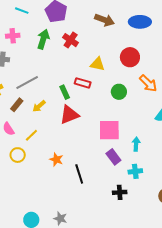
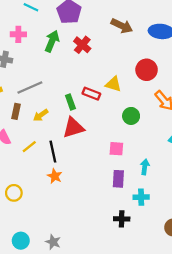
yellow triangle: (98, 64) -> (113, 84), moved
green circle: (119, 92) -> (131, 116), moved
brown rectangle: (17, 105) -> (16, 111), turned -32
pink square: (109, 130) -> (116, 149), size x0.6
yellow circle: (18, 155) -> (14, 193), moved
purple rectangle: (113, 157) -> (118, 179), turned 35
black line: (79, 174) -> (53, 152), moved

